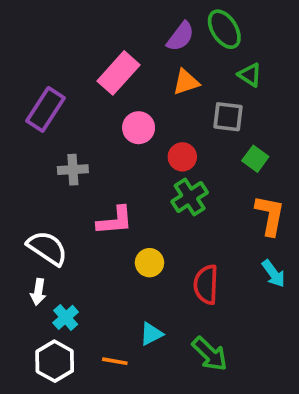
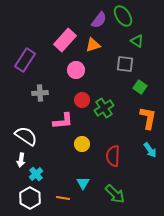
orange triangle: (186, 82) -> (93, 45), moved
red circle: (182, 157) -> (82, 100), moved
cyan triangle: (151, 334) -> (83, 183), turned -32

